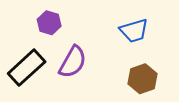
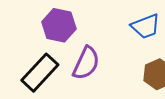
purple hexagon: (49, 23) -> (59, 25), size x1.4

